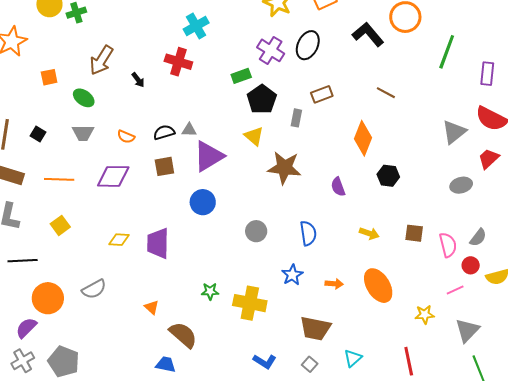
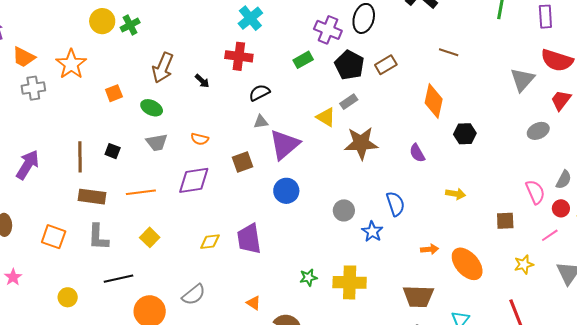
black pentagon: (262, 99) -> (349, 65), moved
gray rectangle: (296, 118) -> (349, 102), moved, turned 54
black semicircle: (164, 132) -> (260, 93), moved
brown square: (414, 233) -> (505, 221), moved
blue star: (292, 275) -> (372, 232), moved
orange ellipse: (378, 286) -> (467, 264), moved

